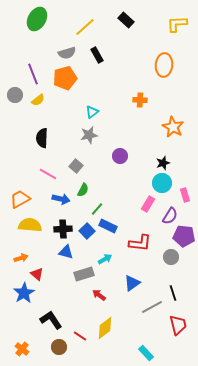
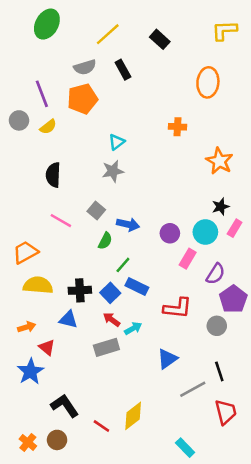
black rectangle: (126, 20) -> (160, 39), moved
purple circle: (120, 156) -> (170, 233), moved
black star: (163, 163) -> (221, 207), moved
pink rectangle: (185, 195) -> (235, 228), moved, turned 48
blue arrow: (61, 199) -> (128, 224), moved
purple pentagon: (184, 236) -> (233, 299), turned 30
blue triangle: (66, 252) -> (68, 319), moved
red arrow: (99, 295) -> (112, 319), moved
brown circle: (59, 347) -> (57, 440), moved

